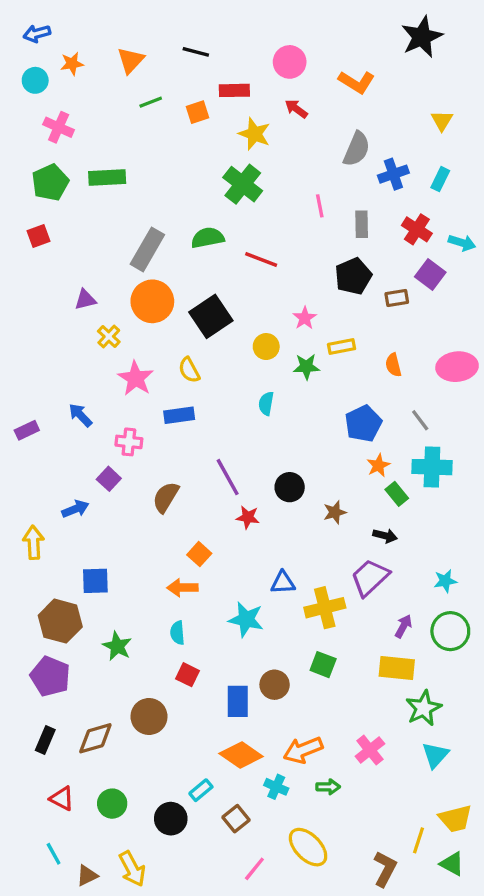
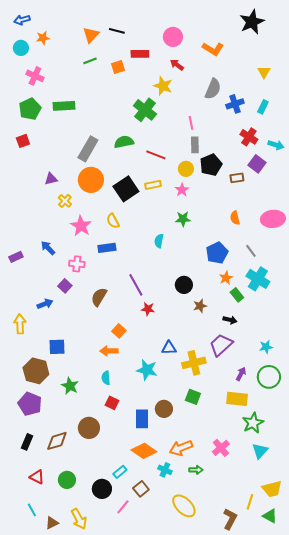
orange triangle: (131, 60) -> (91, 35), moved
yellow star: (254, 134) -> (163, 86), moved
gray rectangle: (362, 224) -> (195, 145), moved
yellow circle: (266, 347) -> (186, 169), moved
yellow rectangle: (342, 347) -> (153, 185), moved
cyan cross: (432, 467) -> (258, 279), turned 30
black circle: (290, 487) -> (184, 285), moved
pink line: (254, 869) -> (123, 507), moved

